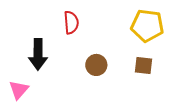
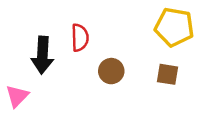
red semicircle: (71, 22) -> (80, 38), moved

